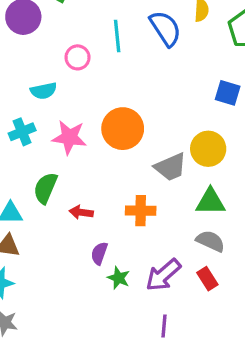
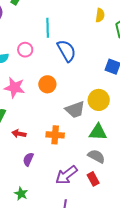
blue semicircle: (165, 28) -> (67, 51), moved
pink circle: (78, 57) -> (25, 50), moved
orange circle: (123, 129) -> (47, 84), size x0.7
green star: (119, 278) -> (21, 194), moved

